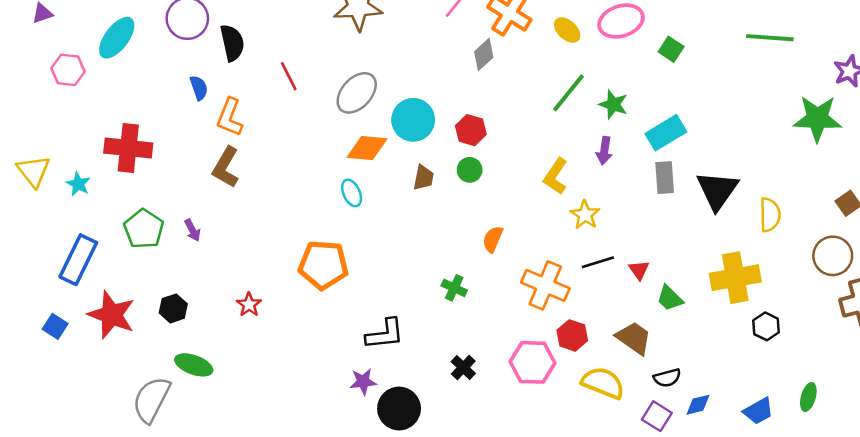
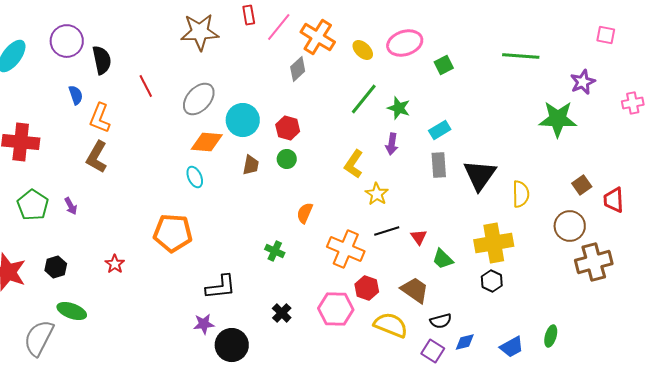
green square: (671, 49) -> (444, 65), turned 30
cyan rectangle: (666, 133) -> (440, 130), size x0.7
black hexagon: (766, 326) -> (492, 281), moved

